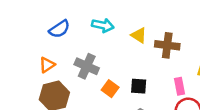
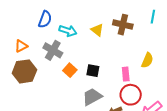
cyan arrow: (103, 25) -> (68, 31), moved
blue semicircle: (59, 29) -> (45, 19), moved, turned -42
brown cross: (167, 45) -> (123, 25), moved

